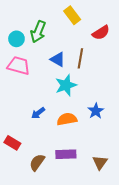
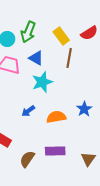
yellow rectangle: (72, 15) -> (61, 36), moved
blue triangle: (58, 59) -> (36, 58), moved
cyan star: (66, 85) -> (42, 82), moved

